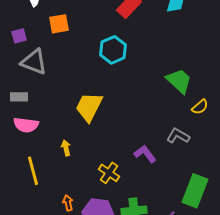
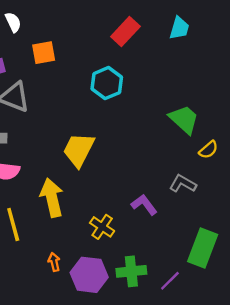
yellow arrow: (66, 148) -> (52, 198), size x2.0

